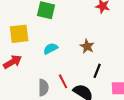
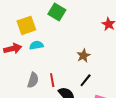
yellow square: (19, 34) -> (26, 25), turned -30
cyan semicircle: (51, 49) -> (36, 45), moved

